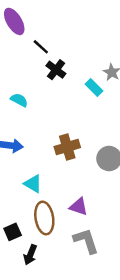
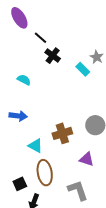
brown cross: (67, 147) -> (62, 133), moved
purple triangle: (79, 207) -> (87, 159), moved

